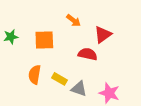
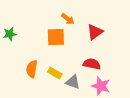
orange square: (44, 40) -> (56, 37), moved
red semicircle: (88, 54) -> (92, 64), moved

